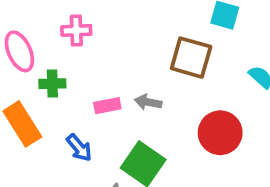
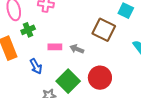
green cross: (52, 84) -> (28, 30), turned -32
red circle: (220, 133) -> (100, 78), moved

